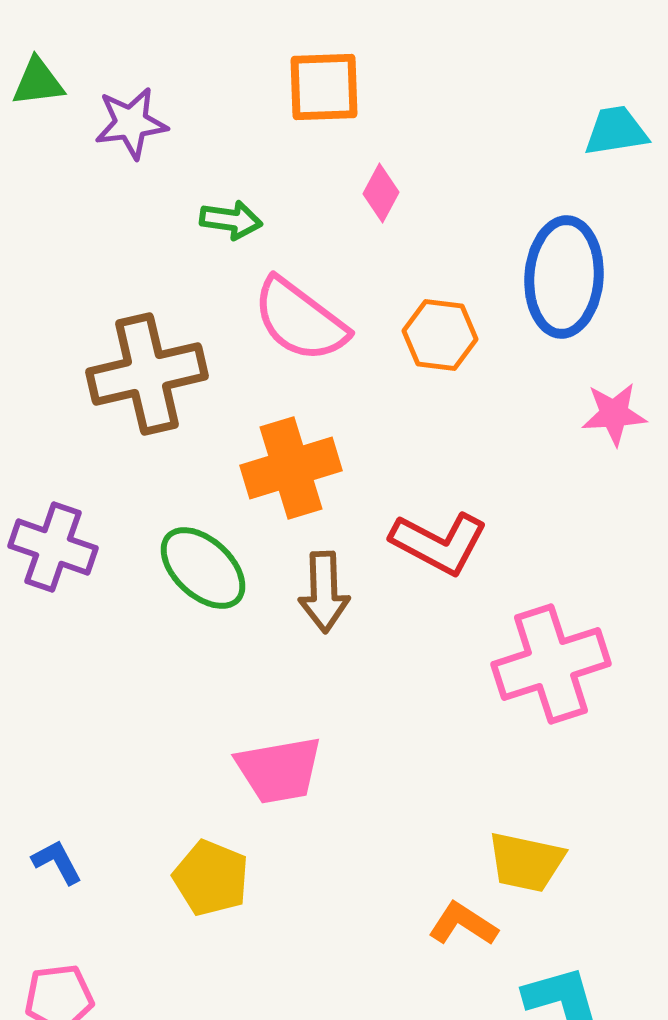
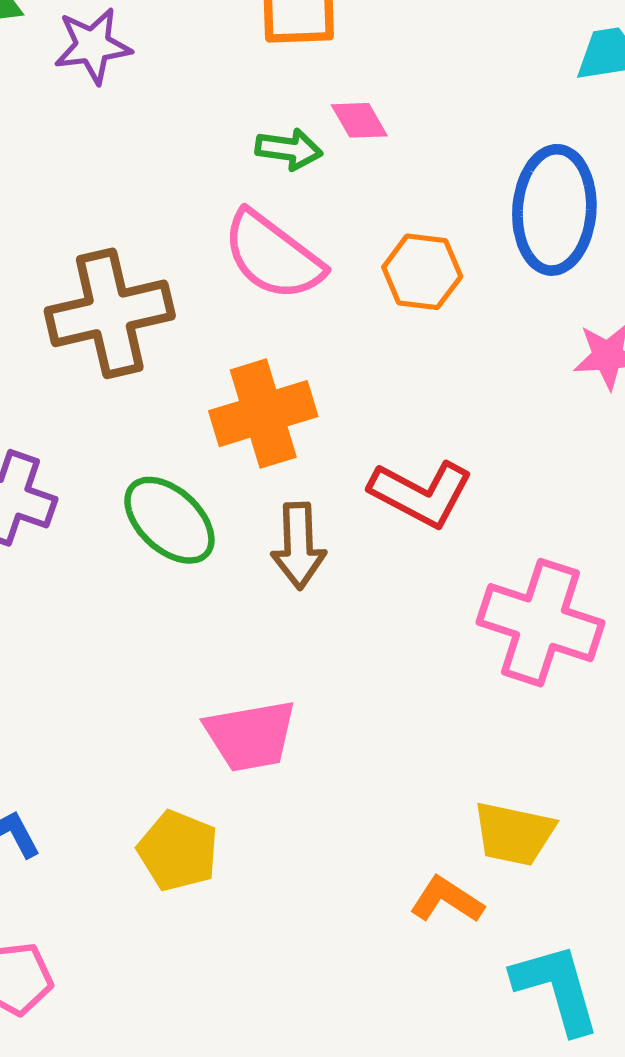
pink diamond: (381, 193) -> (359, 120), turned -58
green arrow: (231, 220) -> (289, 149), moved
pink cross: (551, 664) -> (541, 623), turned 36

